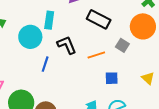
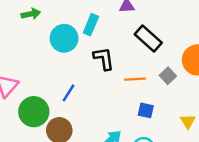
blue line: (45, 64) -> (68, 93), moved

